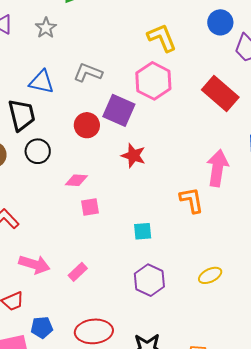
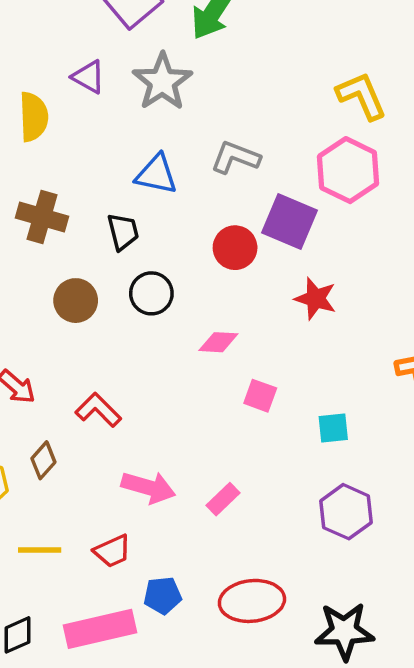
gray star: (46, 28) -> (162, 82), size x1.6
black trapezoid: (22, 115) -> (123, 232), size x0.7
pink square: (90, 207) -> (260, 396), moved, turned 30

